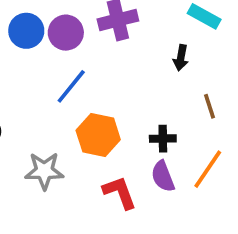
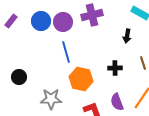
blue line: (71, 86) -> (66, 52), turned -55
black cross: (163, 139) -> (115, 68), moved

